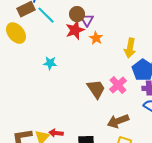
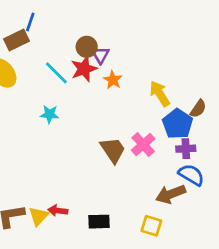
cyan line: (46, 15) -> (56, 73), moved
yellow arrow: (130, 48) -> (160, 94), turned 138
brown arrow: (118, 121) -> (171, 194), moved

